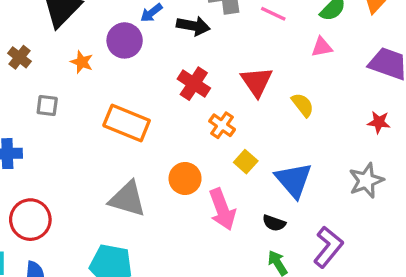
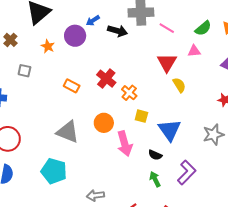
red triangle: (257, 82) -> (167, 63), moved
red cross: (194, 84) -> (106, 79), moved
orange rectangle: (127, 123) -> (72, 86), size x0.6
yellow square: (246, 162) -> (141, 116), turned -32

